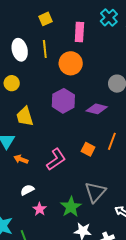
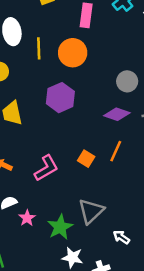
yellow line: (45, 49) -> (39, 48), moved
purple diamond: (97, 109) -> (117, 114), moved
pink star: (40, 209) -> (27, 218), moved

